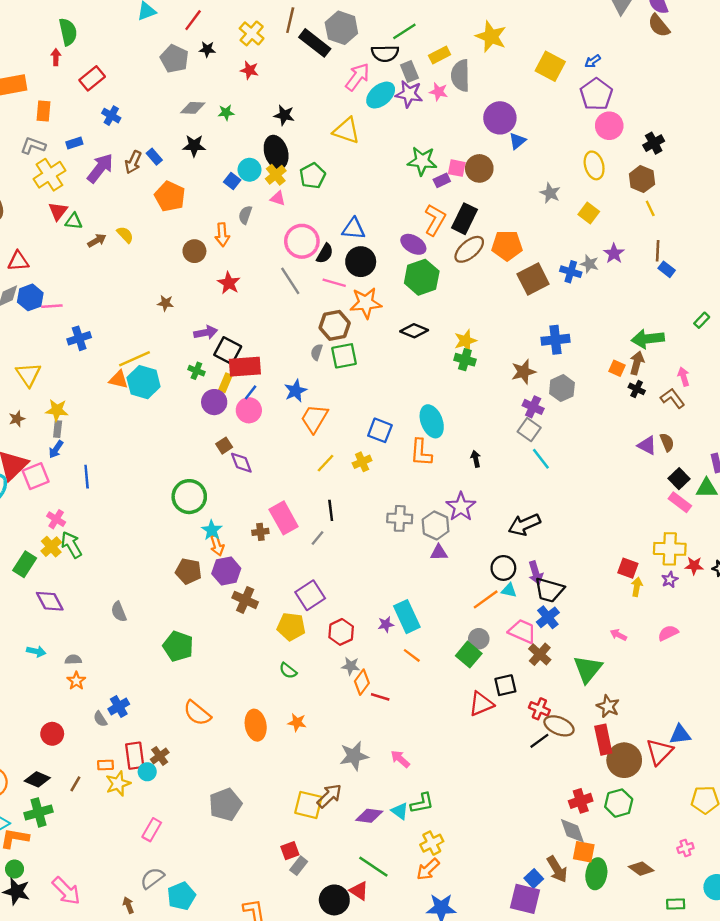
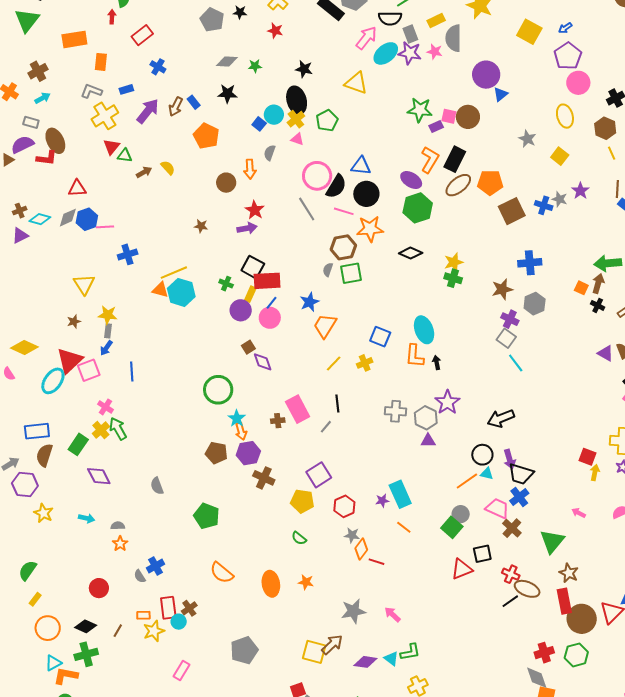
black semicircle: (325, 253) -> (336, 186), size x1.4
purple arrow: (206, 332) -> (247, 228), moved
black arrow: (476, 459) -> (437, 363), moved

